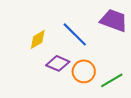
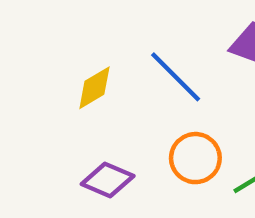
purple diamond: (58, 63) -> (108, 180), moved

